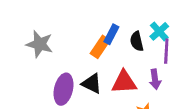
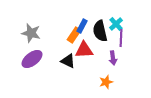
black semicircle: (137, 41) -> (100, 31), size x1.5
red triangle: (124, 82) -> (84, 50), moved
purple ellipse: (64, 89) -> (32, 59), moved, turned 40

